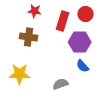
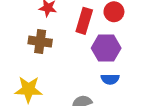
blue semicircle: (83, 66) -> (110, 79), turned -48

